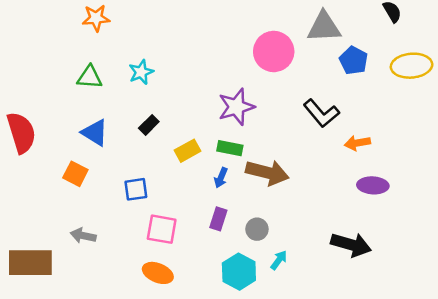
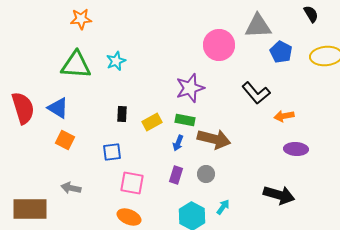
green triangle: (90, 77) -> (76, 65), size x1.5
black rectangle: (149, 125) -> (122, 114), moved, turned -42
blue triangle: (95, 133) -> (58, 108), moved
gray circle: (257, 229) -> (206, 174), moved

